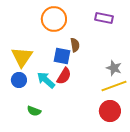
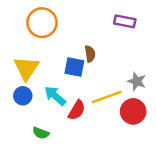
orange circle: (54, 19) -> (42, 23), moved
red semicircle: (64, 76) -> (77, 110), moved
yellow line: (114, 86) -> (107, 97), moved
red circle: (110, 111) -> (133, 111), moved

